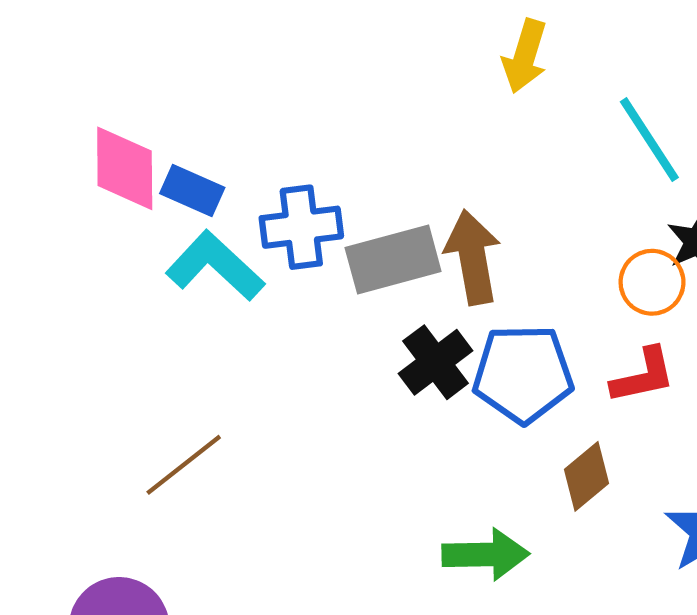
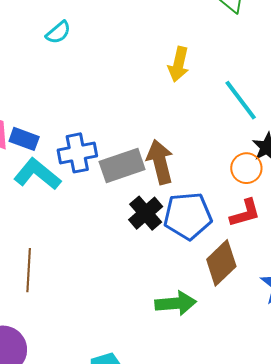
brown line: (184, 465) -> (29, 270), turned -45
brown diamond: (587, 476) -> (221, 263), size x1.4

